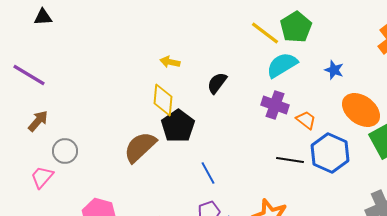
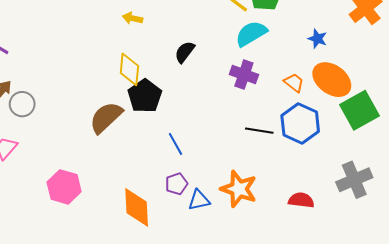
yellow arrow: (170, 62) -> (133, 18), moved
blue star: (334, 70) -> (318, 39), moved
orange trapezoid: (306, 120) -> (294, 83), moved
gray circle: (65, 151) -> (22, 104), moved

